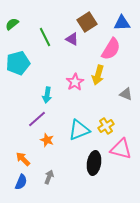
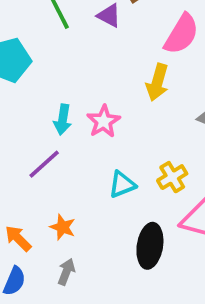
pink star: (75, 82) -> (104, 121), moved
cyan triangle: (79, 130) -> (122, 184), size x0.7
orange star: (47, 140) -> (63, 227), moved

